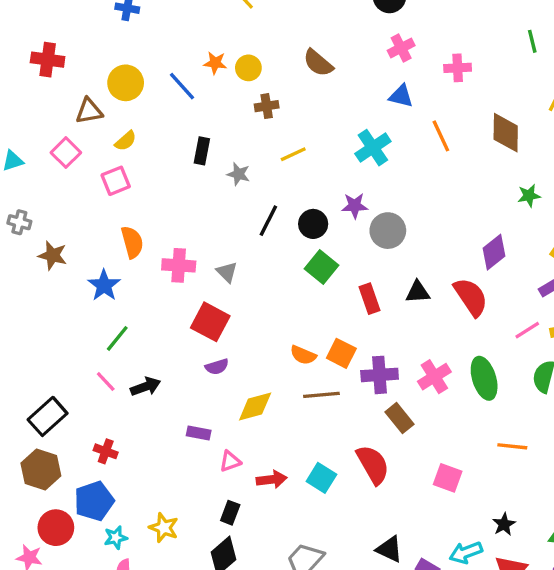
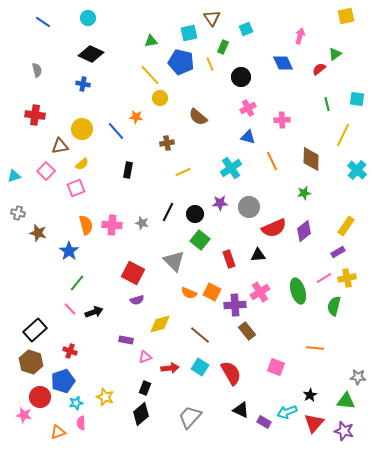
yellow circle: (248, 68) -> (160, 98), moved
gray star: (238, 174) -> (142, 223), moved
green star: (529, 196) -> (304, 193), moved
gray circle: (388, 231) -> (249, 207), moved
pink cross: (179, 265) -> (112, 225), moved
gray triangle: (227, 272) -> (174, 261), moved, size x1.6
red semicircle: (471, 297) -> (274, 228), moved, turned 100
pink cross: (434, 377) -> (260, 292), moved
green ellipse: (484, 378) -> (298, 291), moved
brown line: (321, 395) -> (200, 335), moved, turned 45
red semicircle: (373, 465) -> (231, 373), moved

